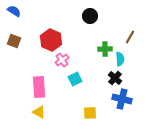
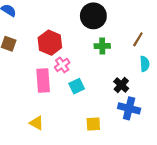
black circle: (90, 16) -> (93, 16), size x1.5
green cross: (105, 49) -> (102, 46), moved
cyan semicircle: (120, 59) -> (145, 64), moved
pink rectangle: (39, 87) -> (43, 81), moved

